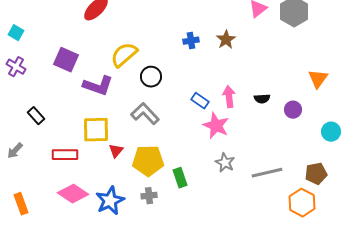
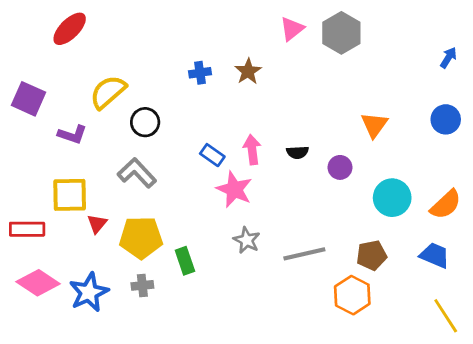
purple L-shape: (98, 86) -> (72, 135), size x0.7
cyan circle: (331, 132) -> (392, 198), size x1.4

